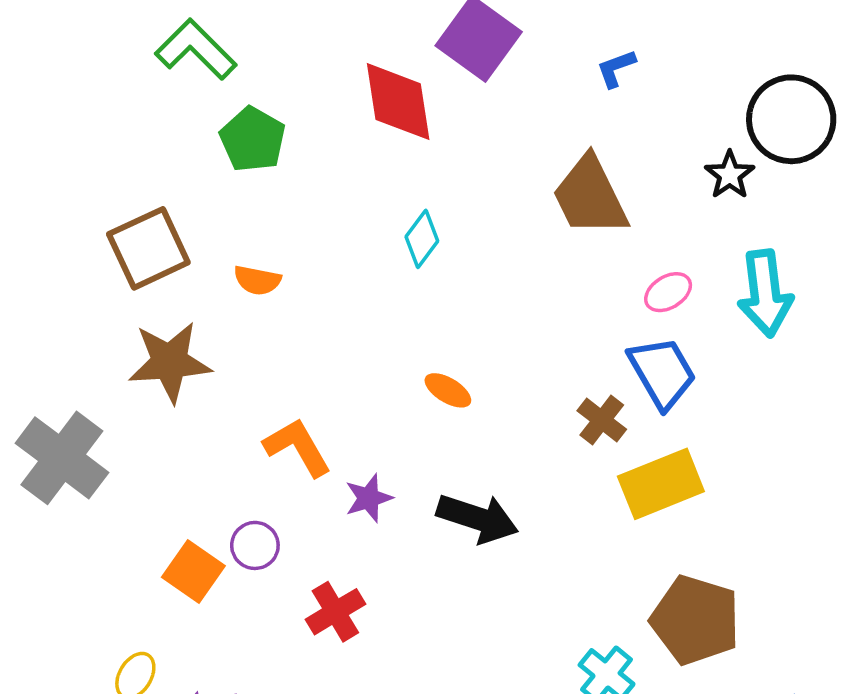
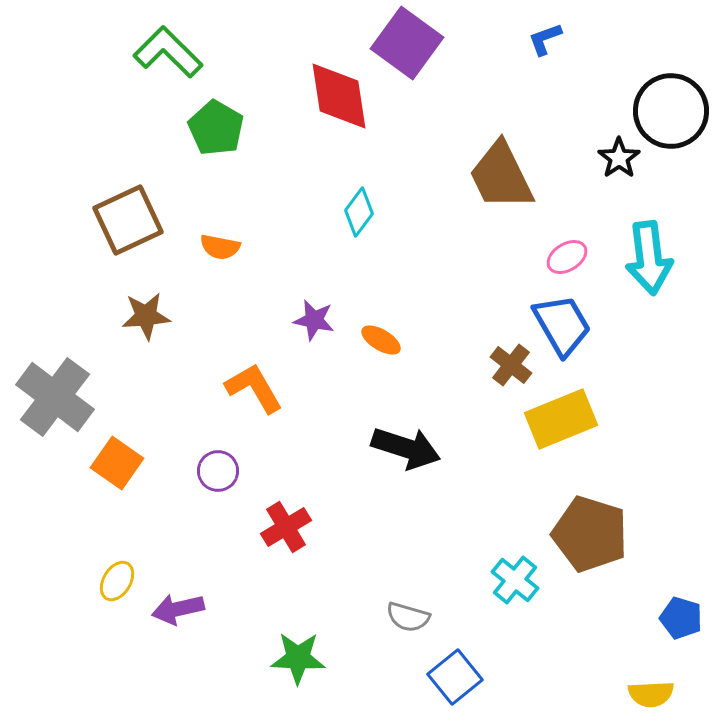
blue L-shape: (616, 68) -> (545, 39), moved
brown star: (170, 362) -> (146, 316), size x0.7
purple star: (369, 498) -> (314, 320), moved, turned 30
orange square: (193, 571) -> (117, 463), moved

